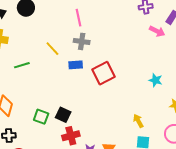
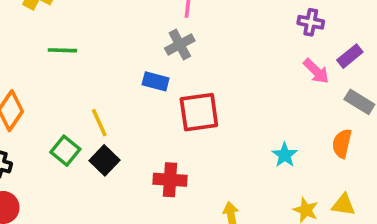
gray cross: (82, 41) -> (180, 44), turned 35
yellow line: (52, 49) -> (99, 123), moved
red cross: (71, 136) -> (170, 180), moved

